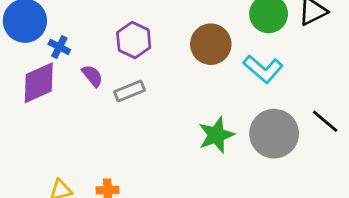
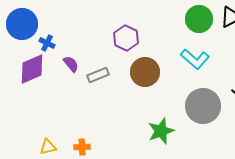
purple hexagon: (134, 40) -> (126, 38), moved
brown circle: (211, 44) -> (145, 72), moved
green star: (216, 135) -> (161, 131), moved

